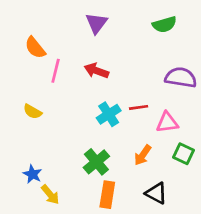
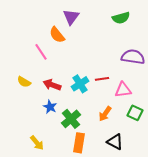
orange semicircle: (35, 48) -> (57, 35), moved
pink line: (56, 71) -> (41, 52), turned -48
red arrow: (96, 71) -> (52, 85), moved
blue star: (32, 174) -> (50, 107), moved

